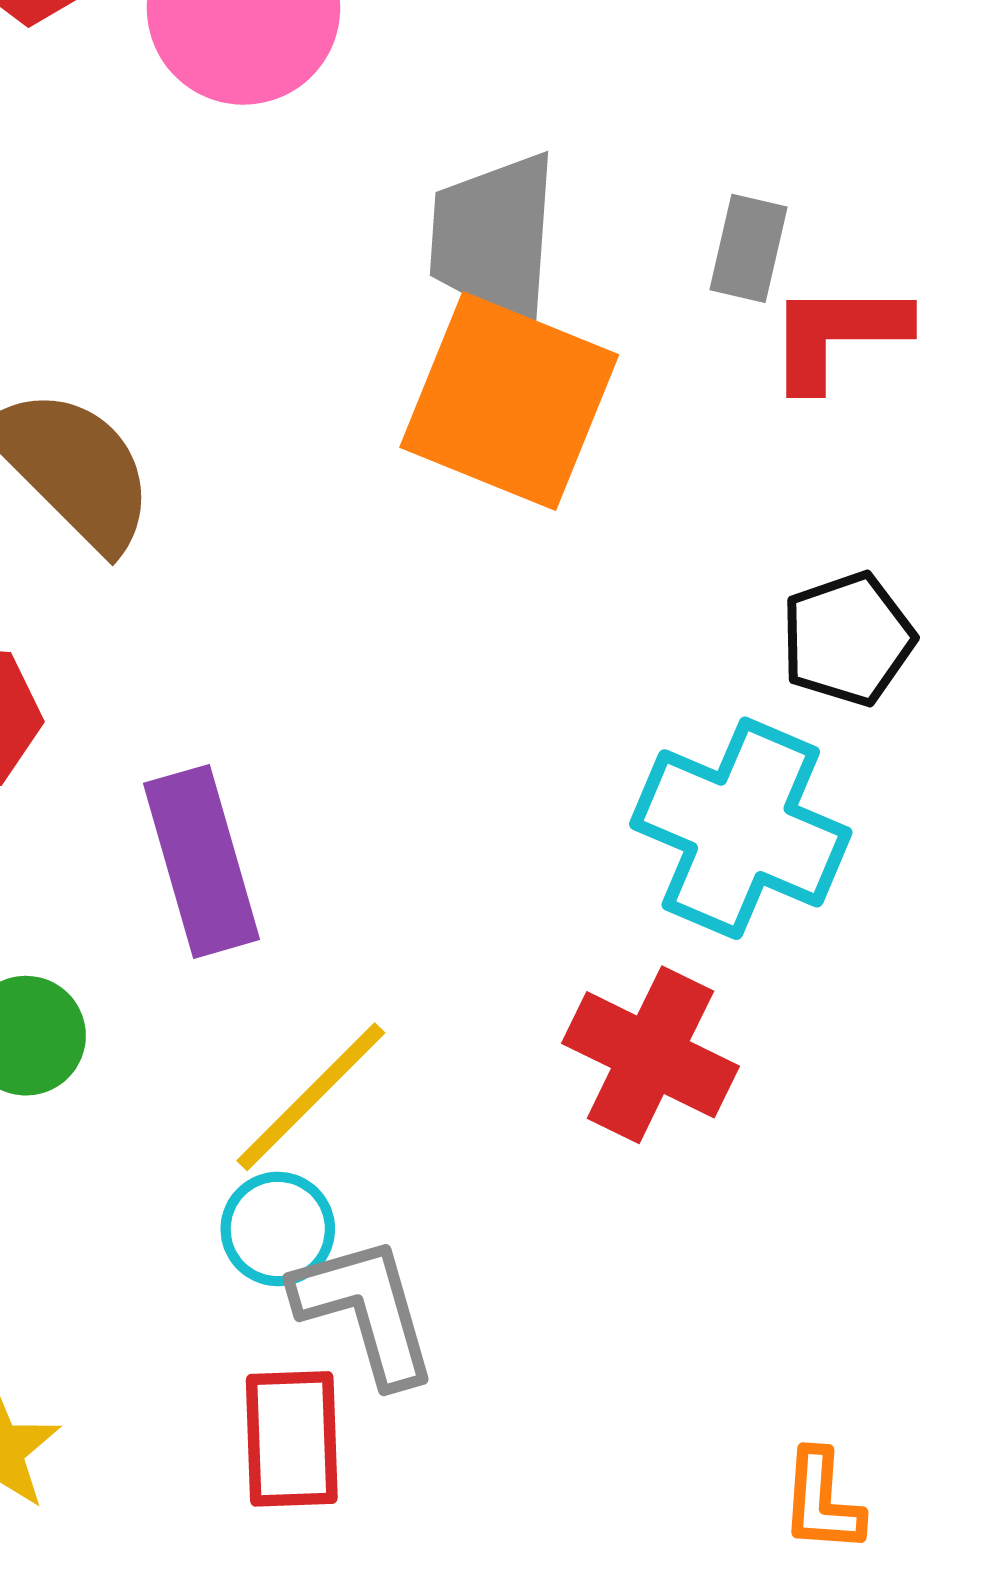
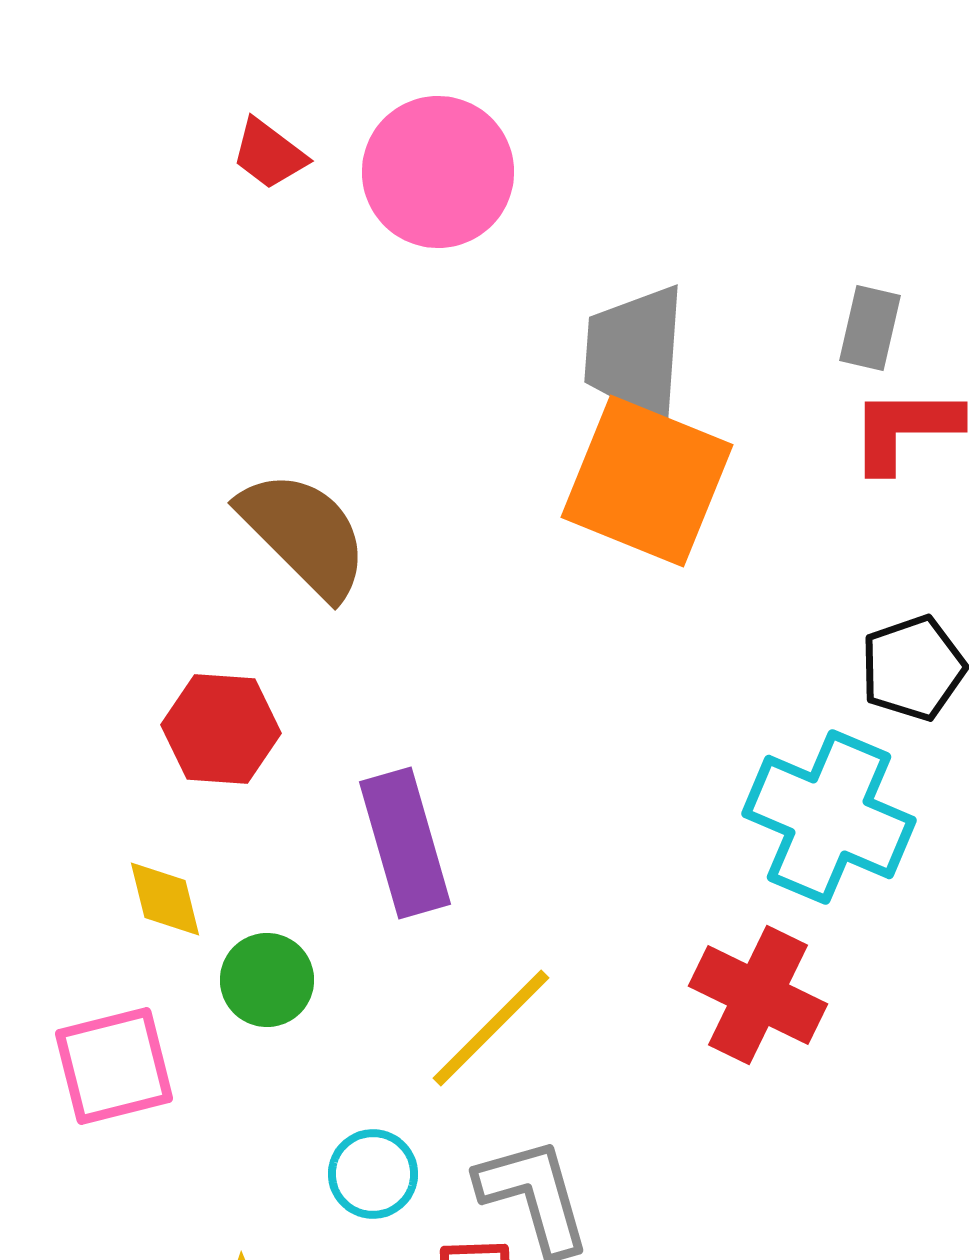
gray rectangle: (748, 248) -> (870, 328), moved
cyan circle: (278, 1229) -> (373, 1174), moved

